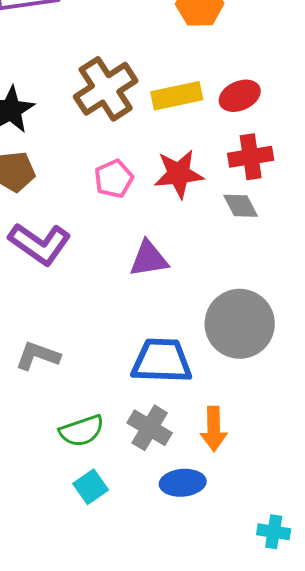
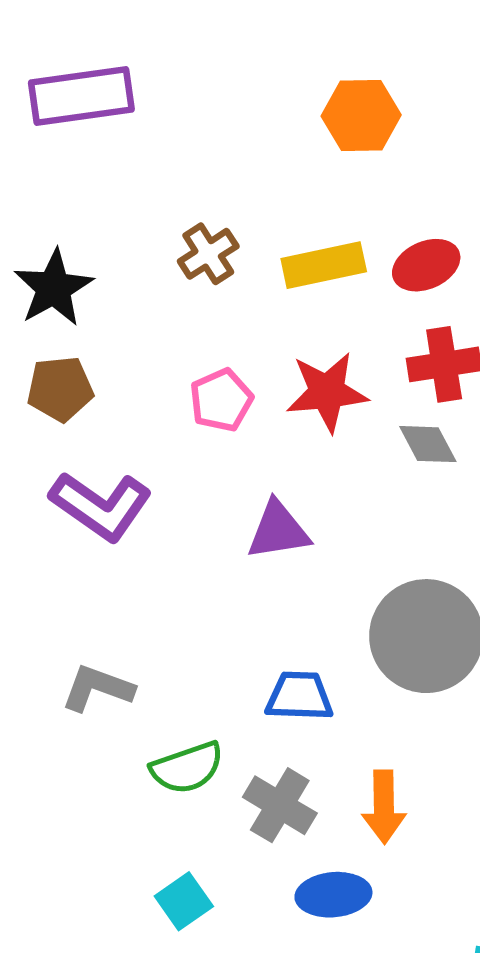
brown cross: (106, 89) -> (208, 254), size x0.6
blue trapezoid: (162, 361) -> (299, 696), size x0.7
green semicircle: (82, 431) -> (187, 768), moved

